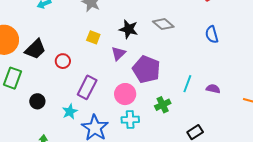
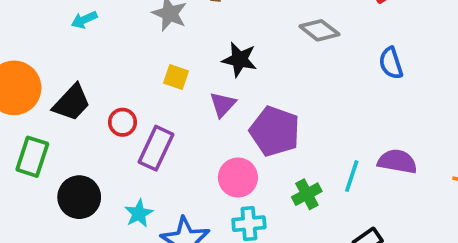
gray diamond: (163, 24) -> (319, 30), moved
cyan line: (187, 84) -> (352, 176), moved
purple rectangle: (87, 87) -> (156, 148), moved
purple semicircle: (213, 89) -> (397, 161), size x1.5
black circle: (37, 101) -> (79, 197), size x1.5

